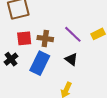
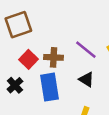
red square: (24, 38) -> (28, 59), turned -35
blue rectangle: (40, 63) -> (49, 87), turned -30

